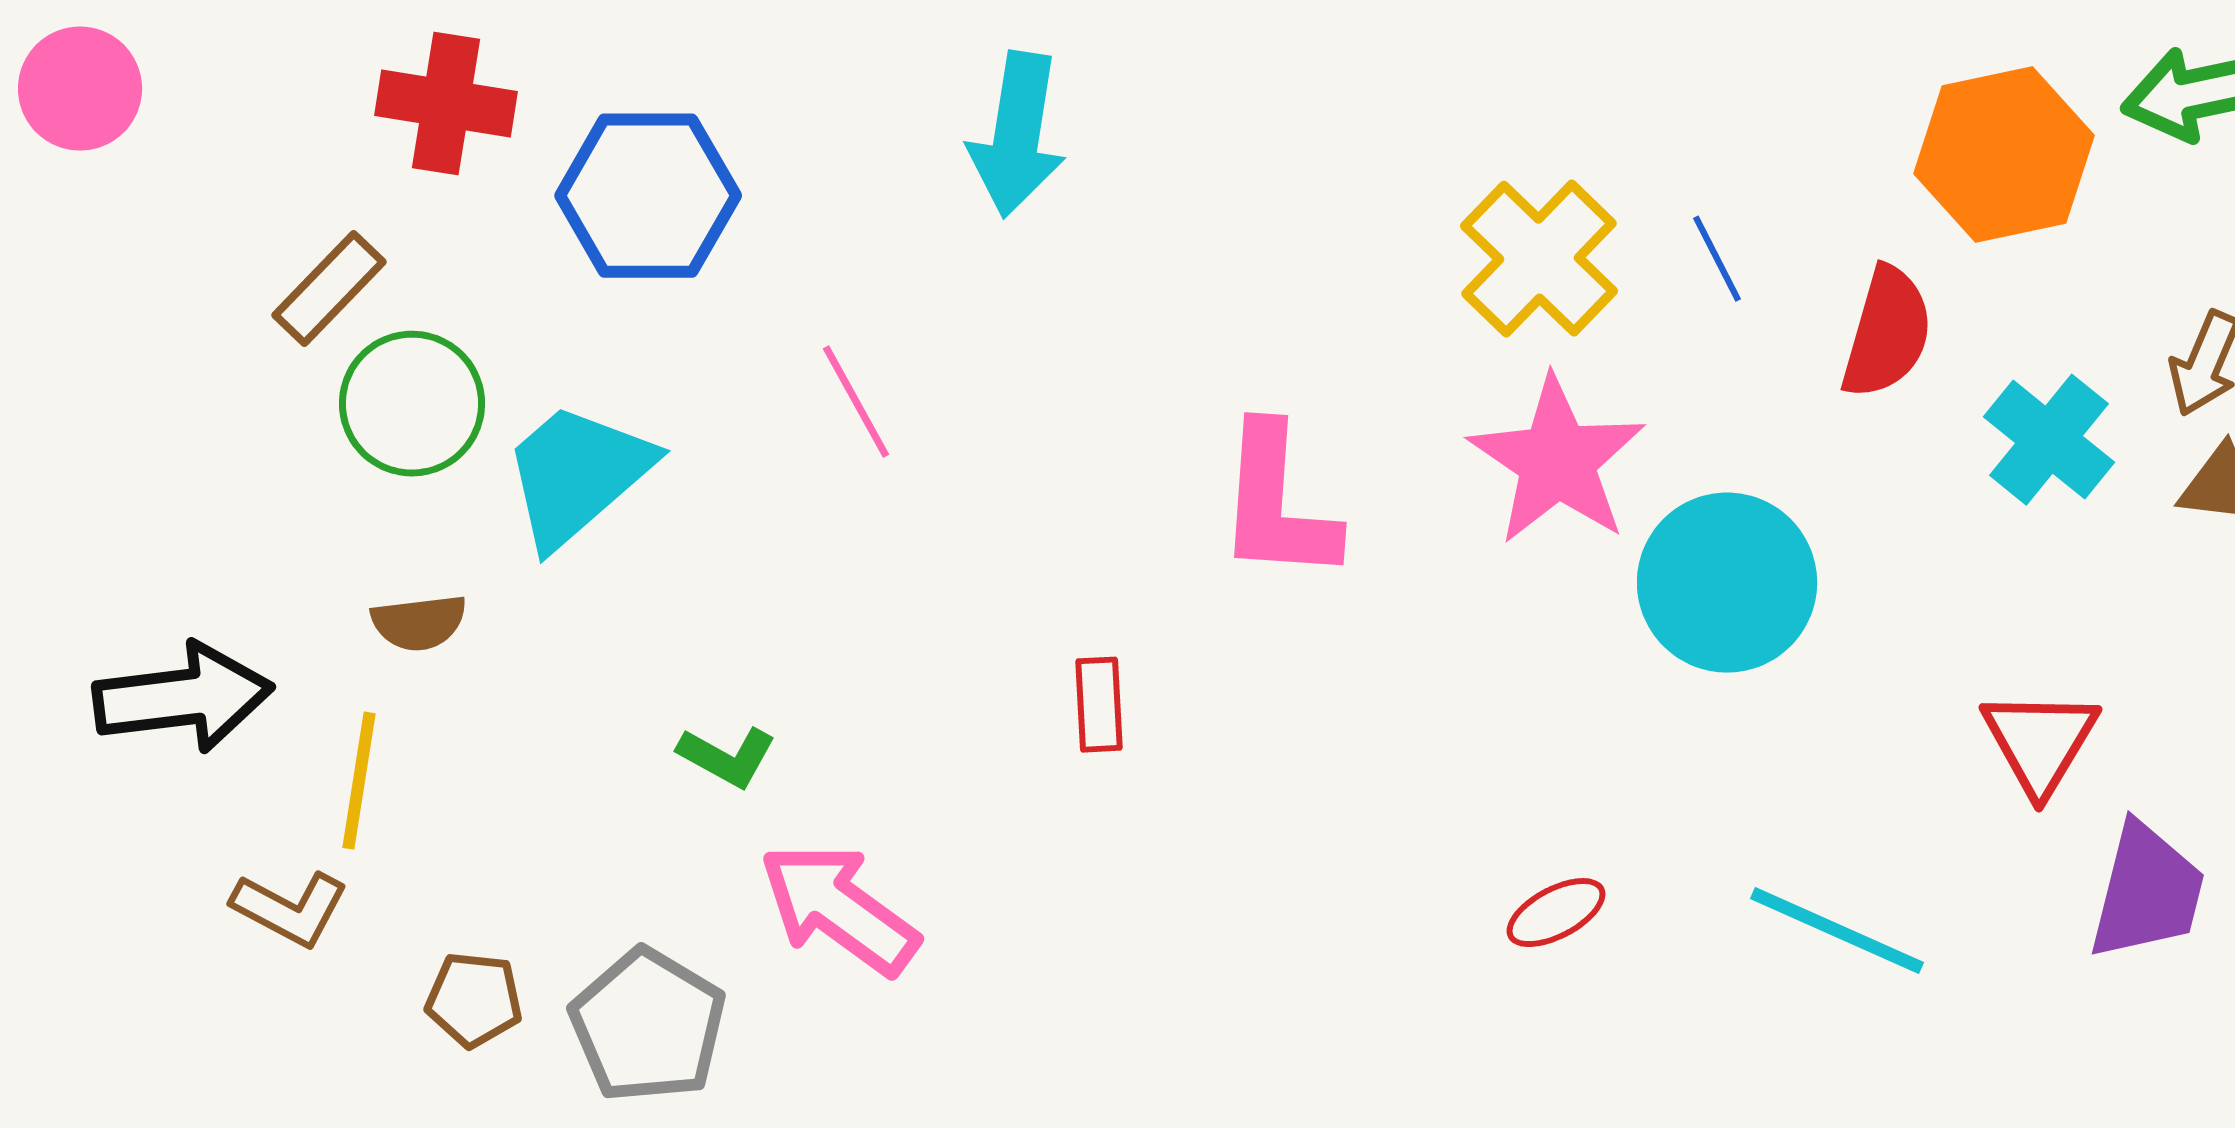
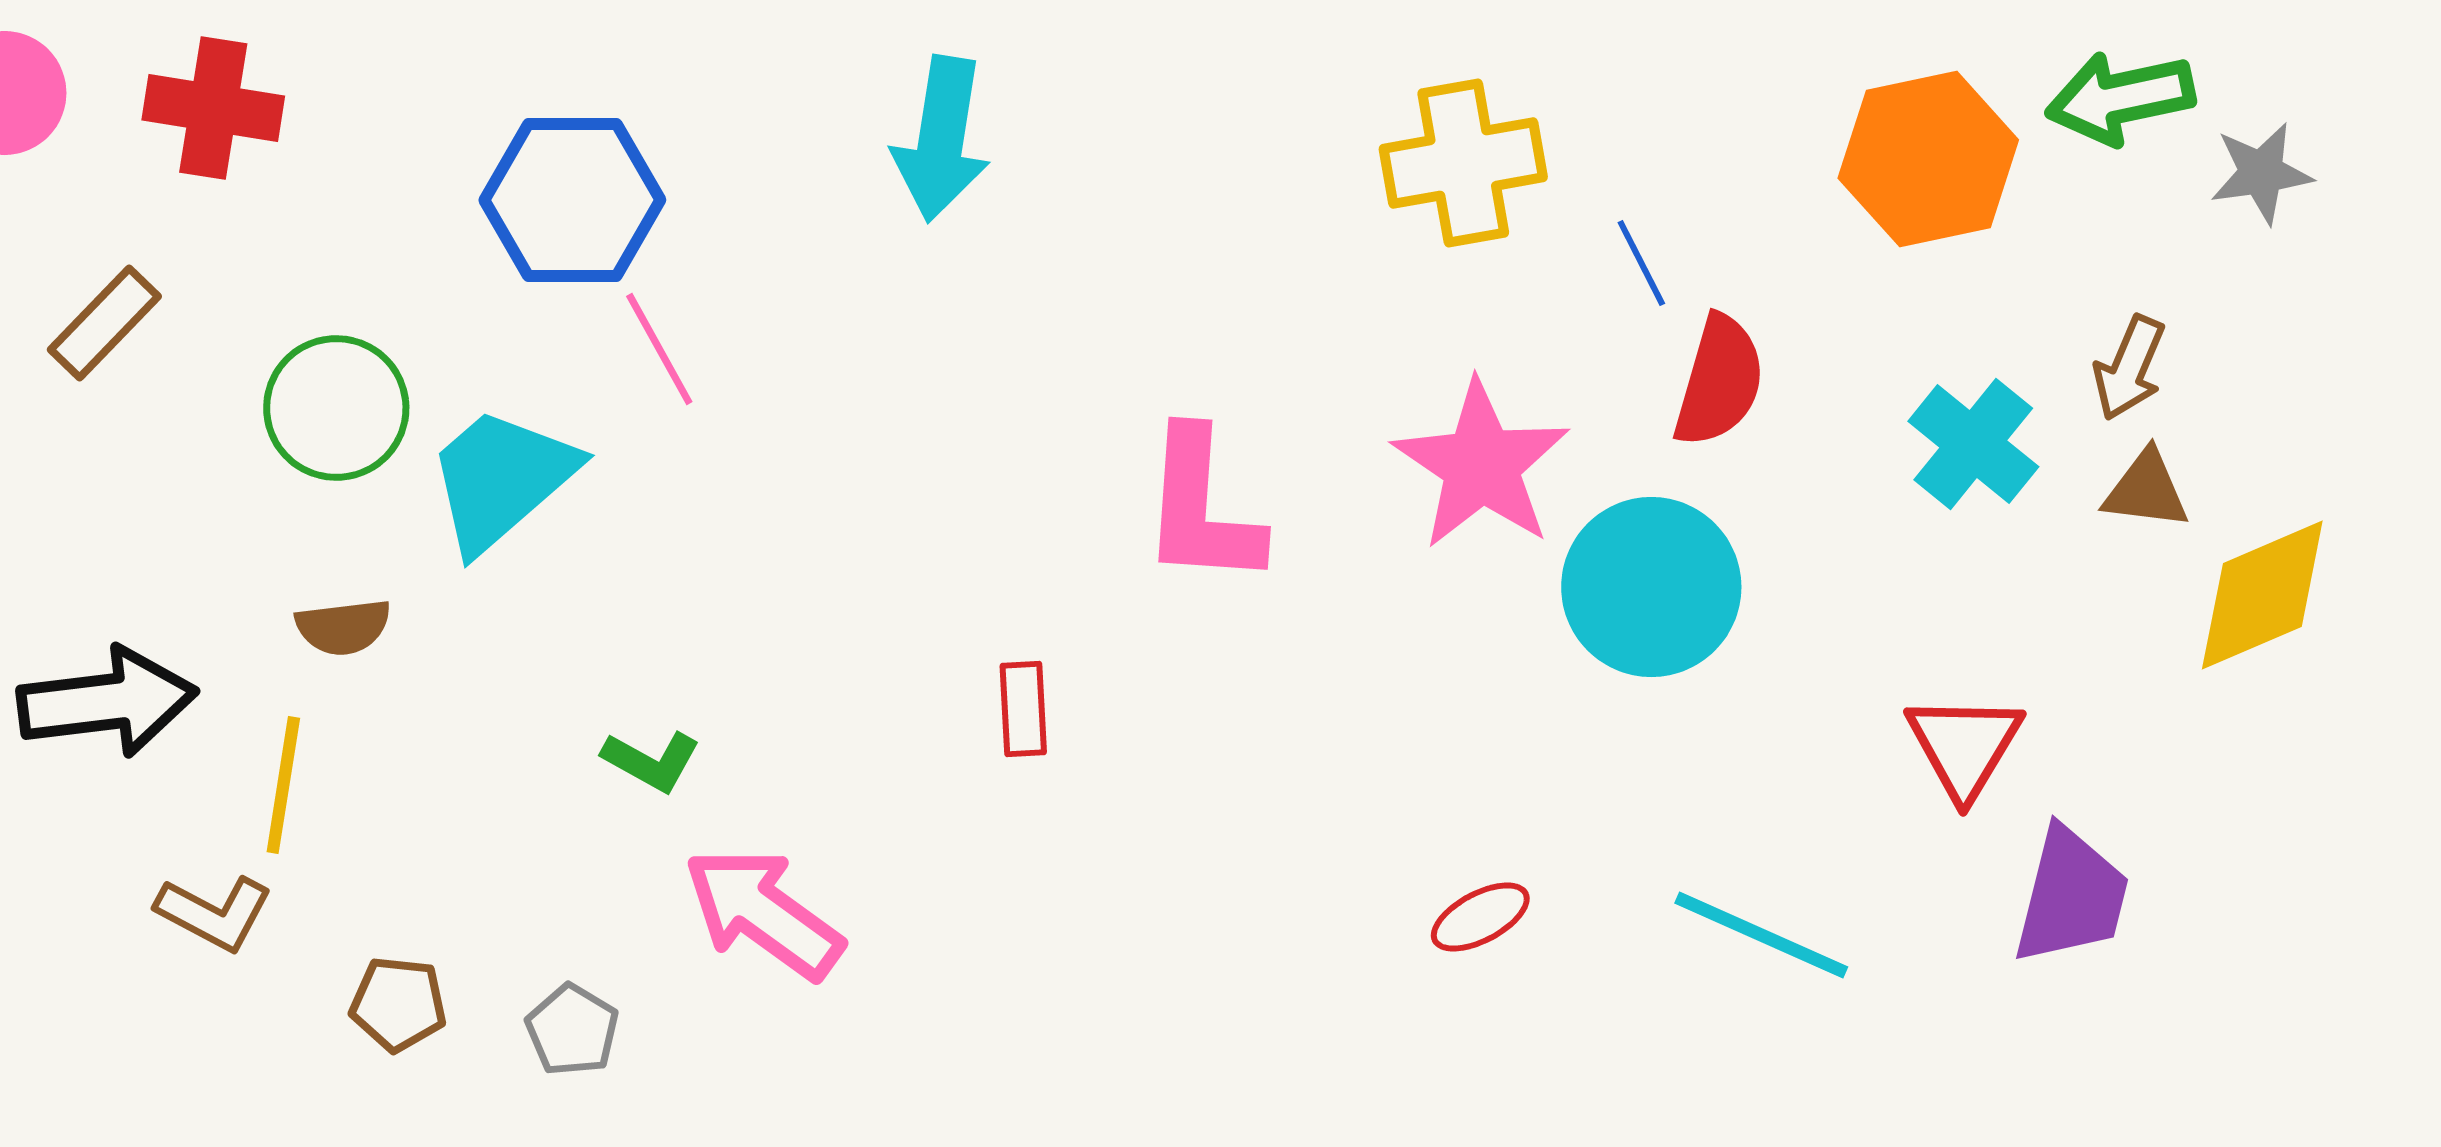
red cross: (446, 104) -> (213, 108), moved
yellow cross: (1539, 259) -> (1463, 163), moved, turned 36
brown rectangle: (329, 289) -> (104, 323), moved
red semicircle: (1887, 333) -> (1719, 381), moved
pink line: (856, 402) -> (659, 349), moved
gray pentagon: (648, 1026) -> (572, 1030), size x0.6

